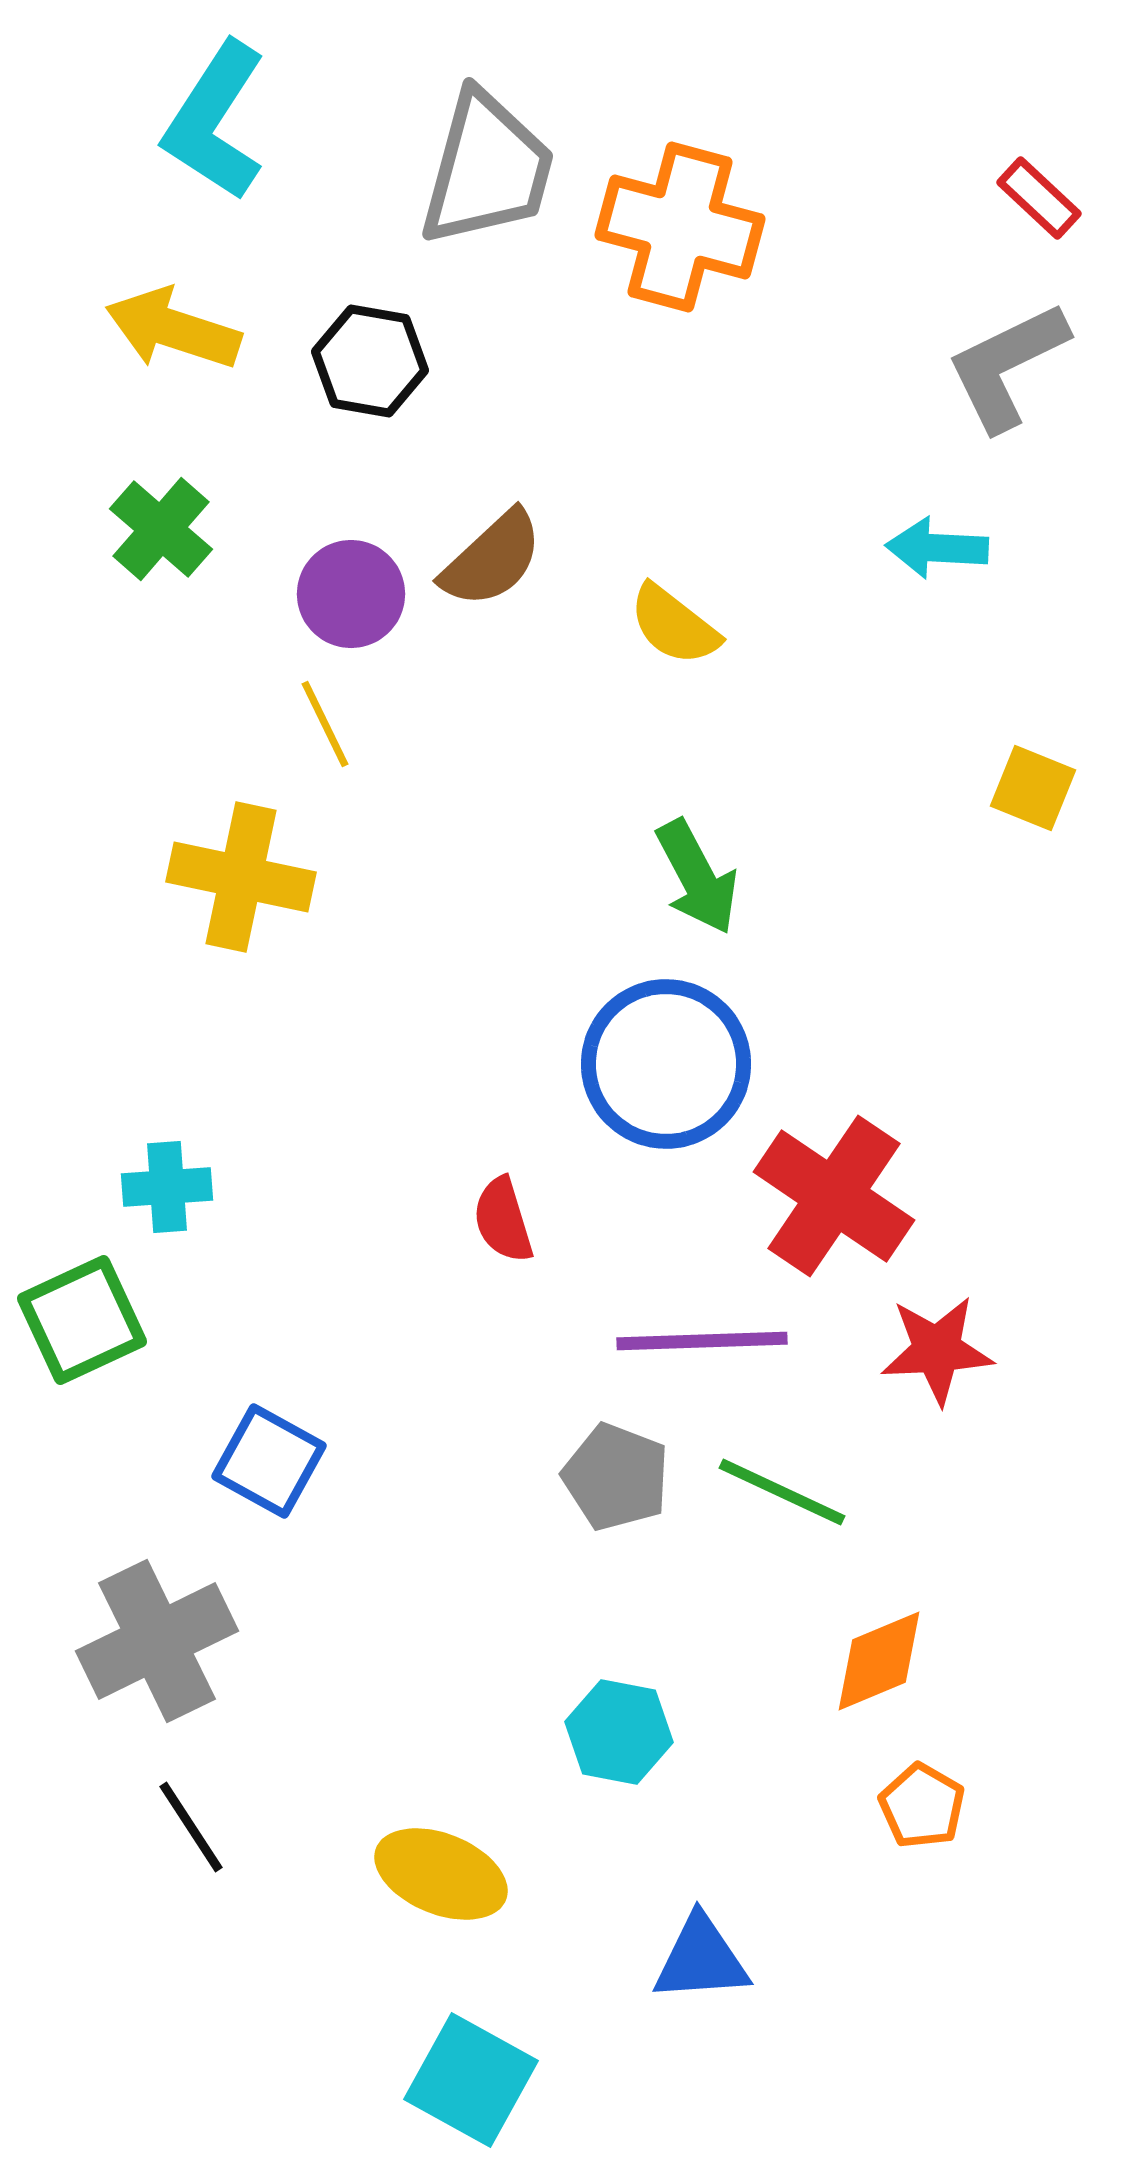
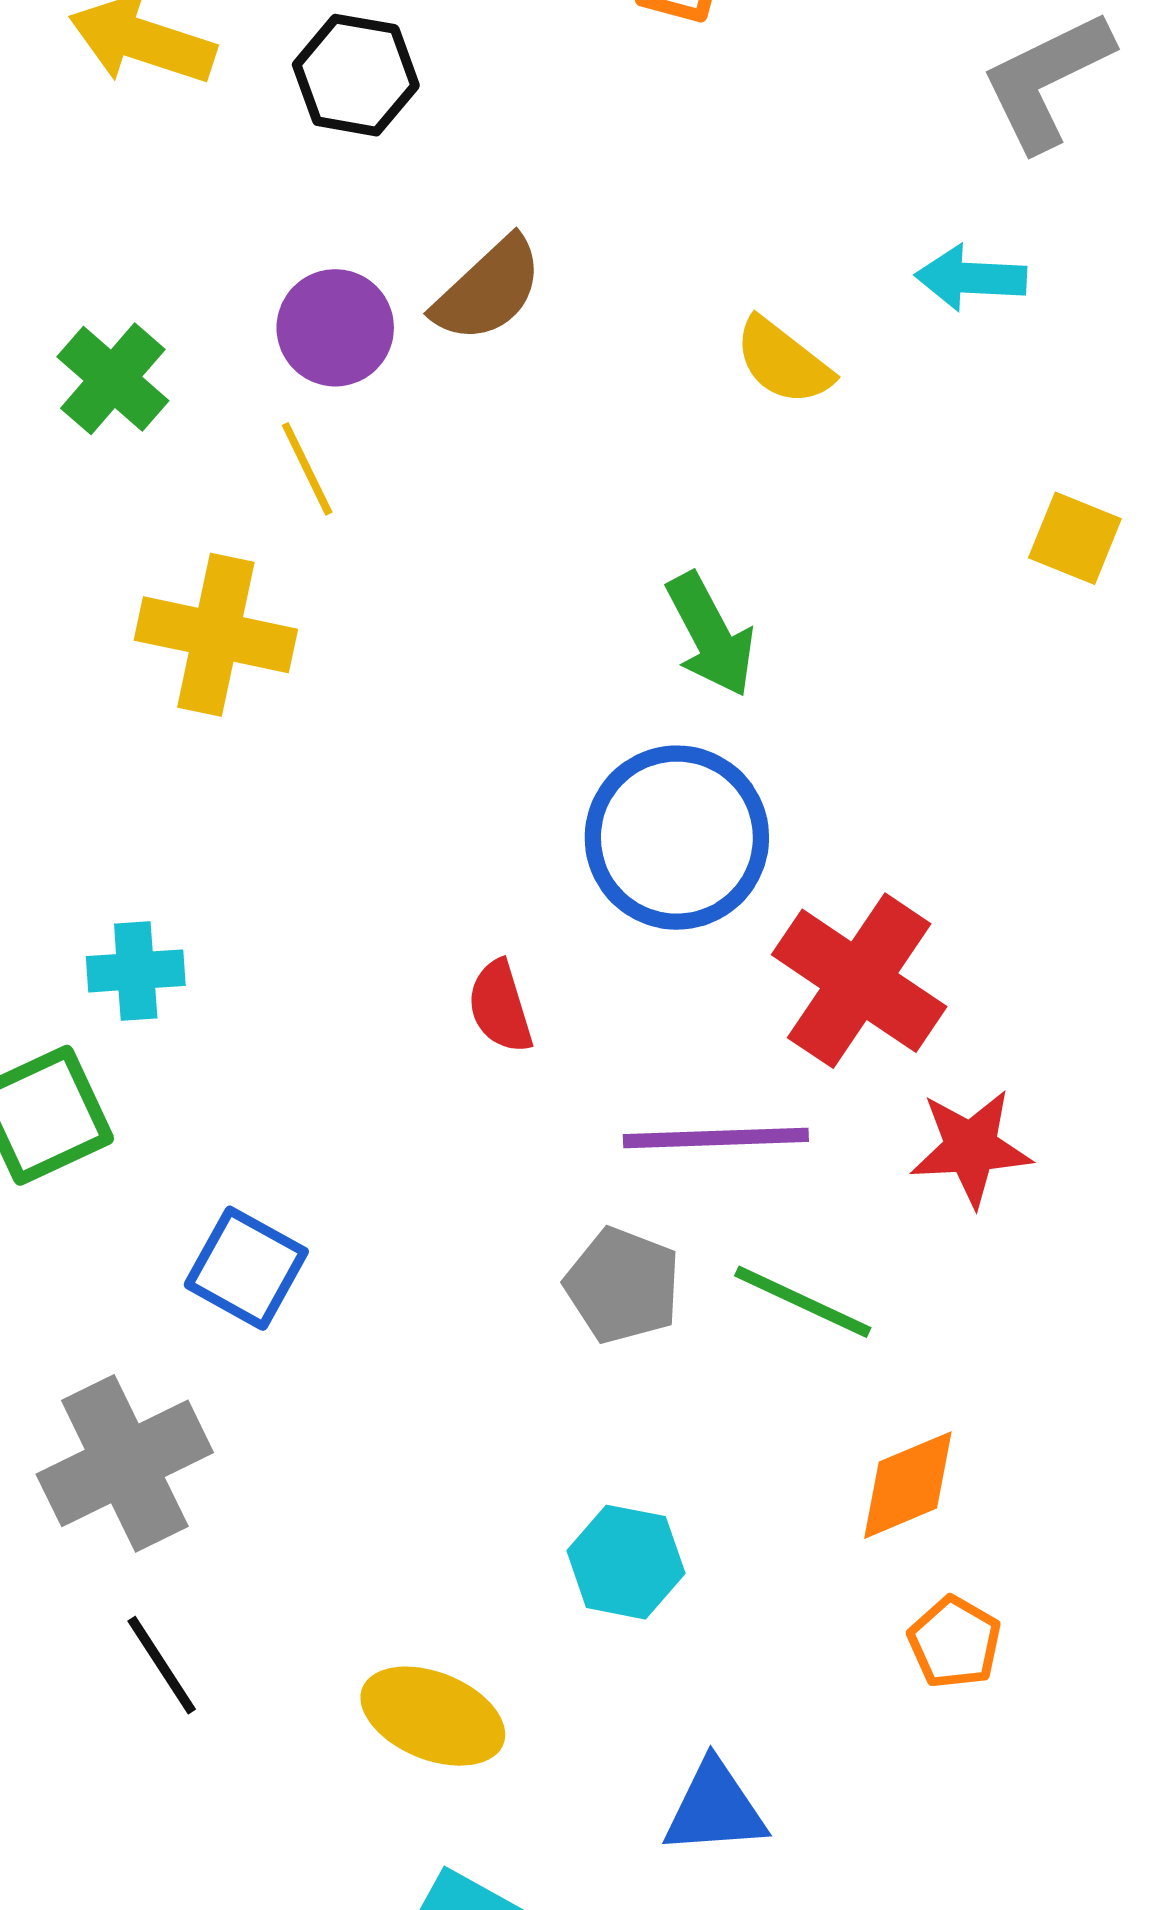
green cross: (161, 529) -> (113, 379), moved
yellow semicircle: (674, 625) -> (783, 361), moved

